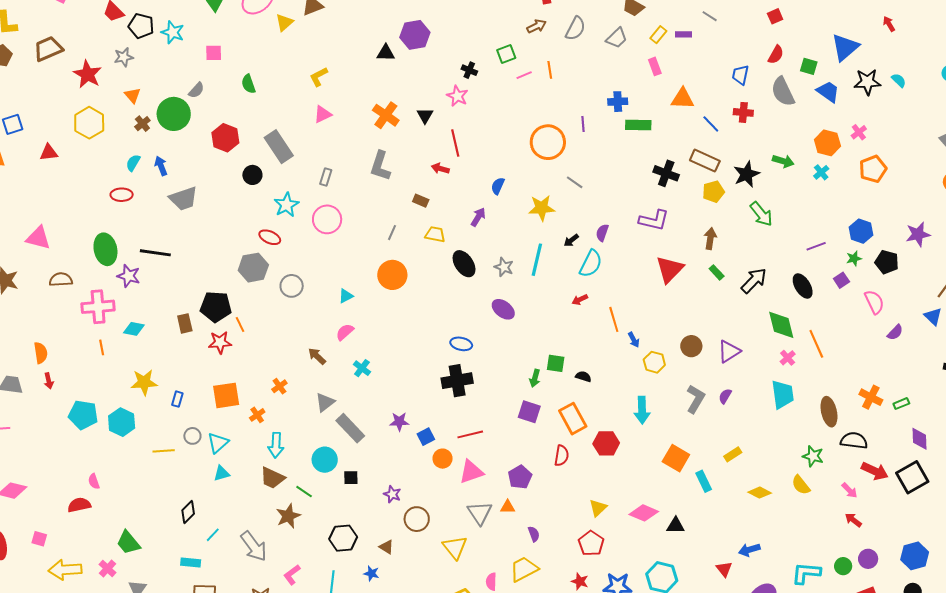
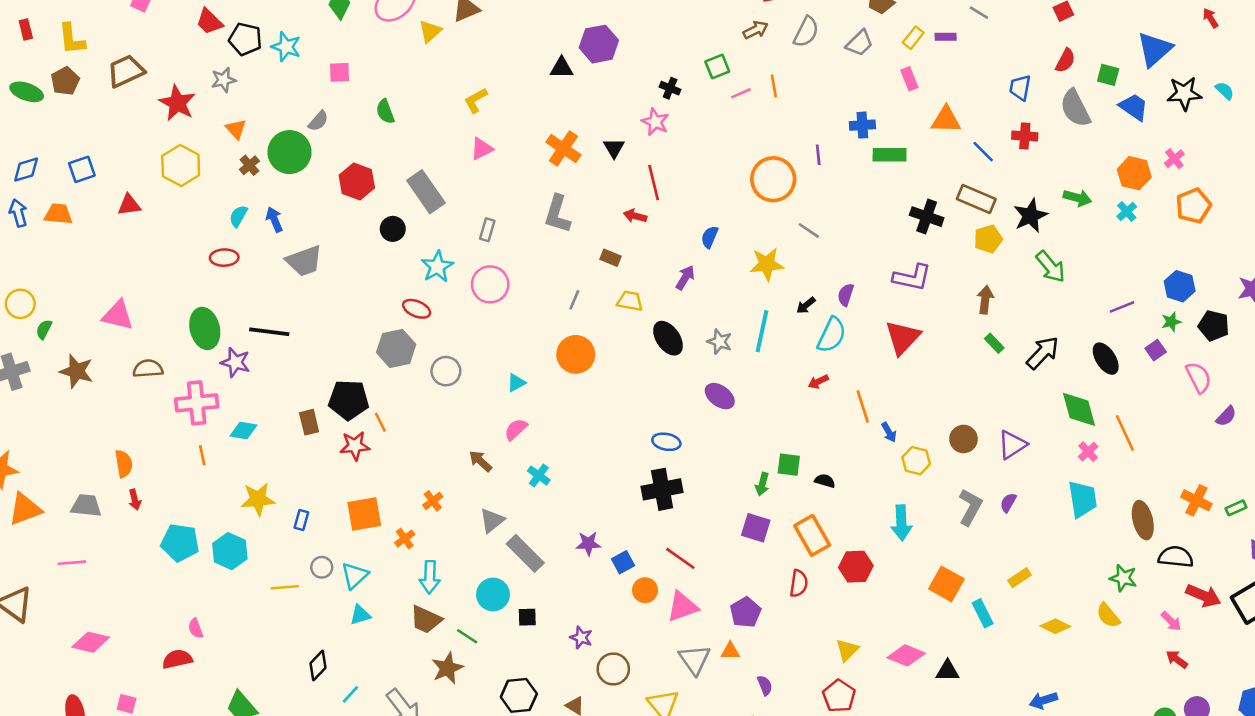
red triangle: (670, 269) -> (903, 338), moved
red line: (470, 434) -> (680, 558), turned 50

